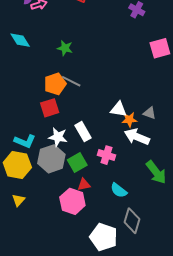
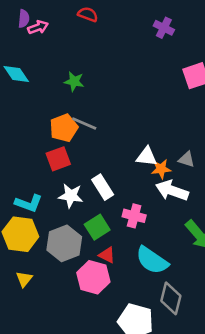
gray hexagon: (51, 159) -> (64, 243), moved
red triangle: (84, 185) -> (107, 255), turned 40
cyan semicircle: (119, 190) -> (152, 260), size x1.5

